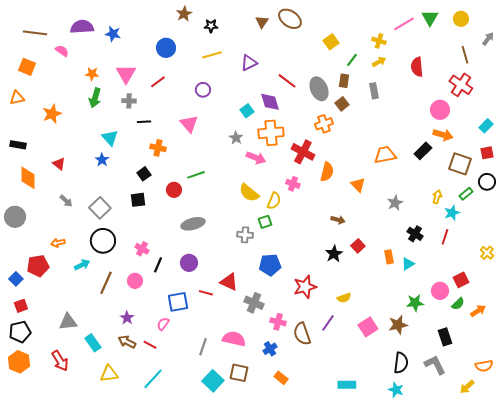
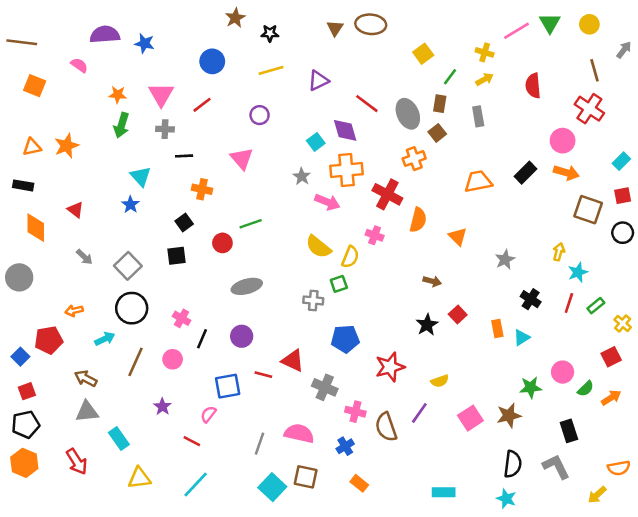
brown ellipse: (290, 19) -> (371, 24), turned -30
brown line: (35, 33) -> (22, 42), moved
orange triangle: (17, 98) -> (32, 147), moved
black rectangle: (423, 151) -> (525, 173), moved
orange trapezoid: (385, 155) -> (478, 182), moved
green rectangle: (466, 194) -> (596, 306), moved
red square: (461, 280) -> (611, 357), moved
brown arrow: (127, 342) -> (86, 378), moved

